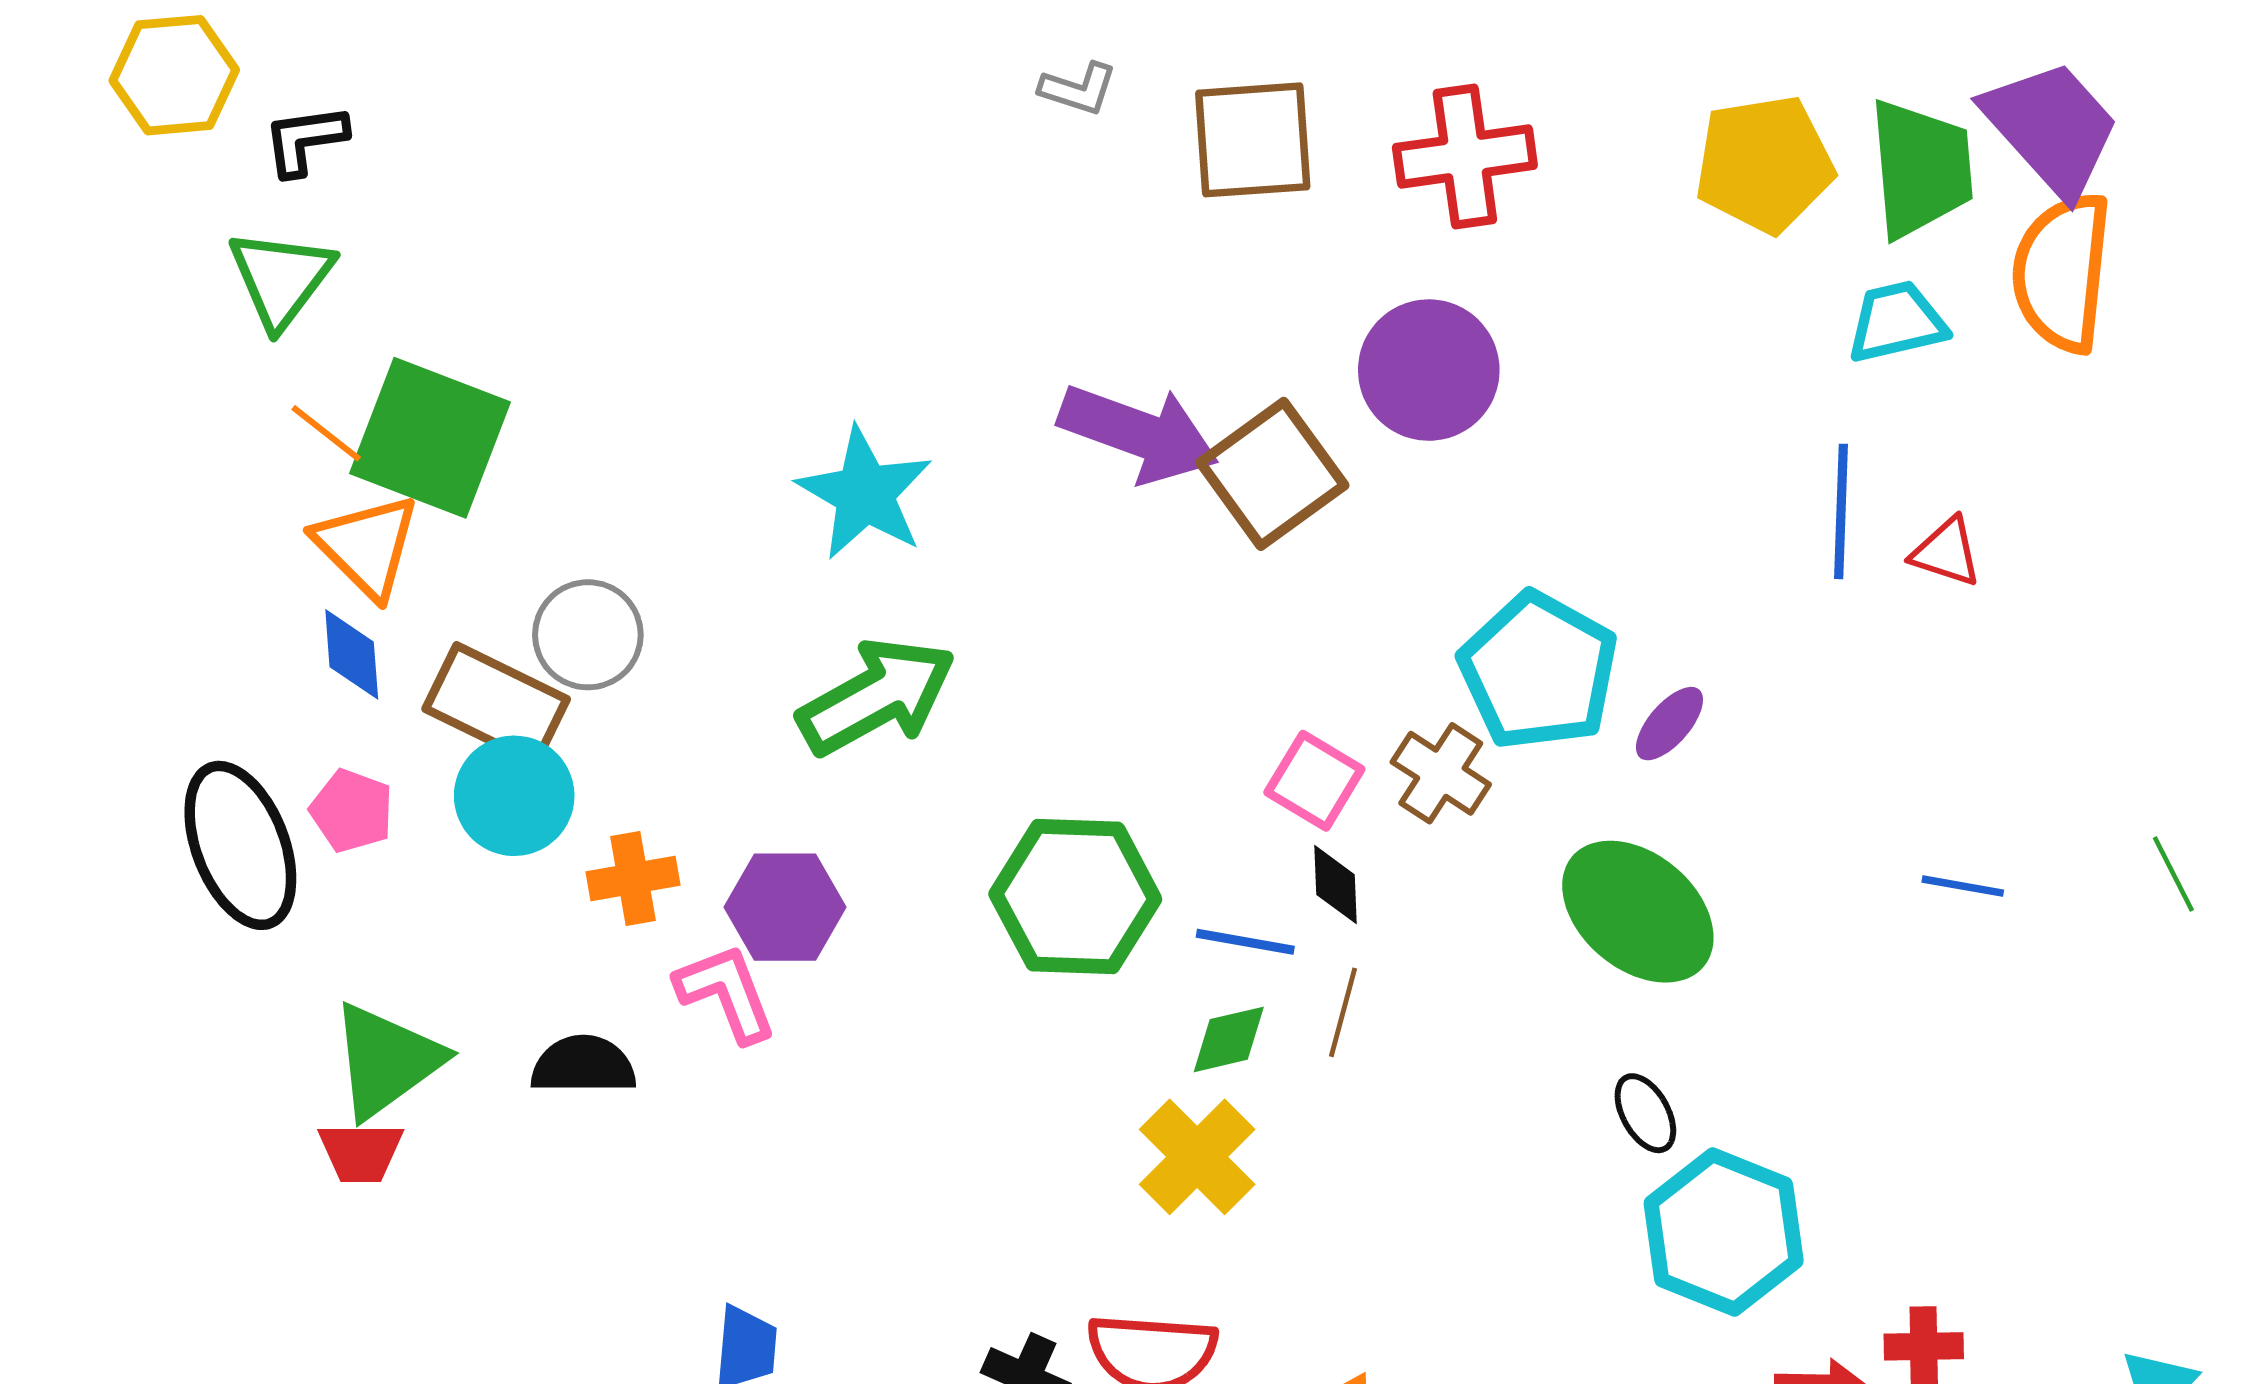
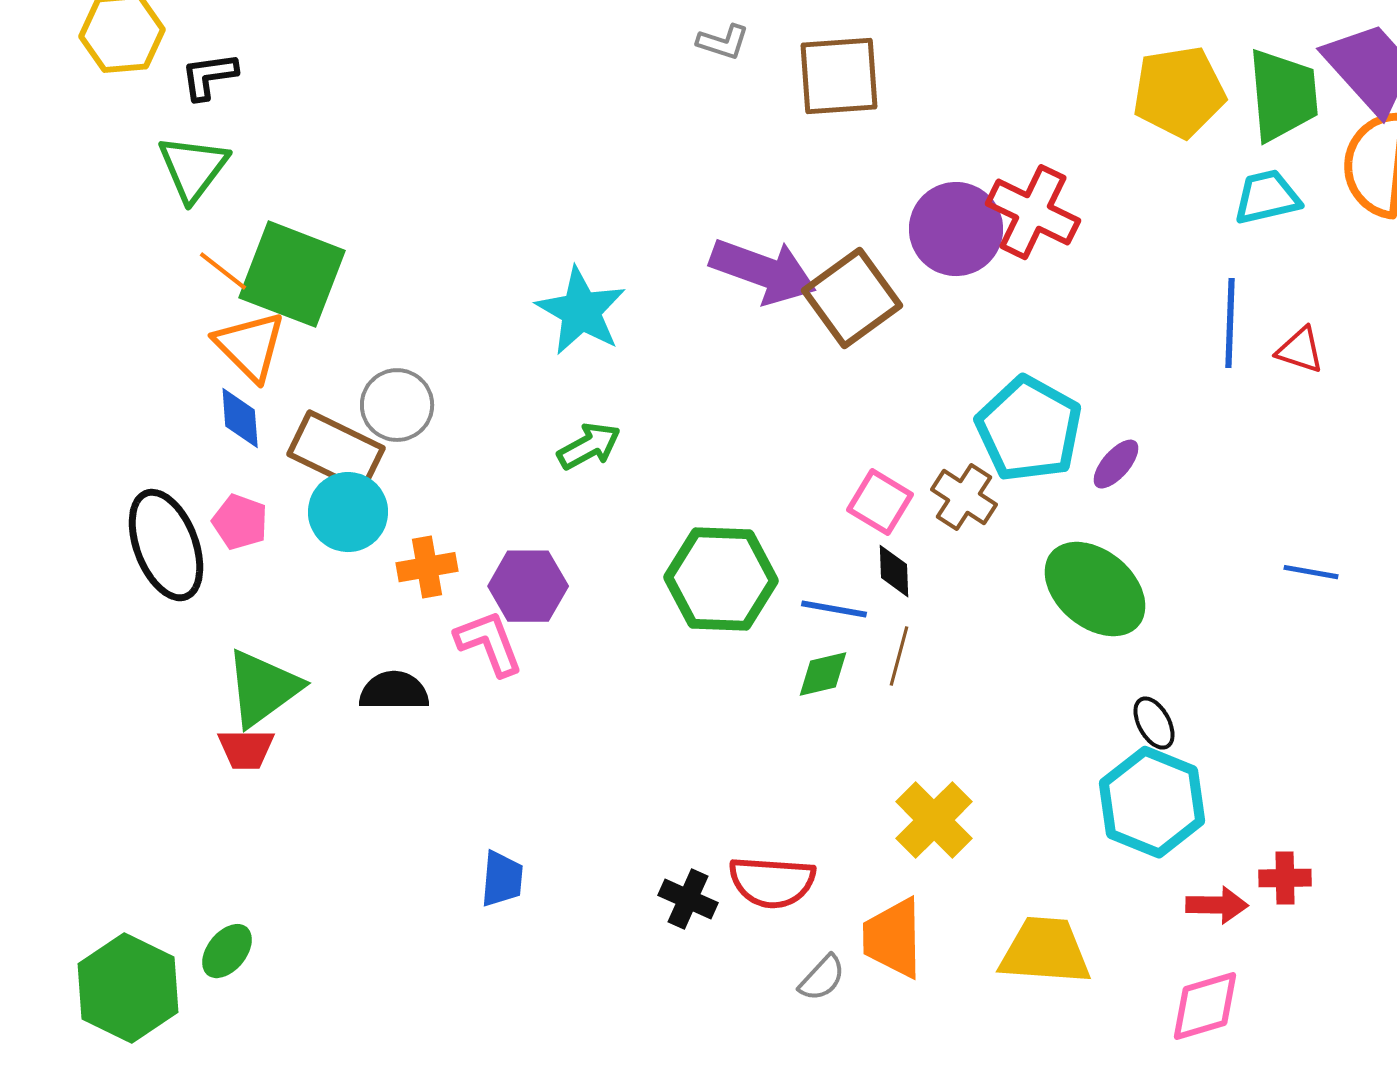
red cross: (1465, 156) -> (1033, 212), moved, turned 34
green arrow: (877, 696) -> (589, 446), size x0.6
black ellipse: (1645, 1113) -> (1154, 723), moved
yellow cross: (1197, 1157) -> (934, 820), moved

